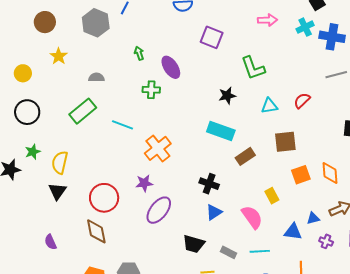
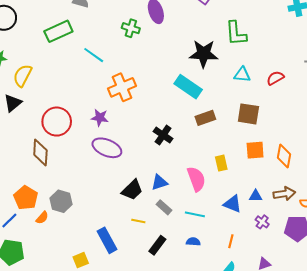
black star: (227, 96) -> (204, 54), size x1.6
purple ellipse: (159, 210) -> (107, 148), turned 60
blue triangle: (214, 212) -> (159, 182), moved
black trapezoid: (194, 244) -> (132, 190), turned -75

